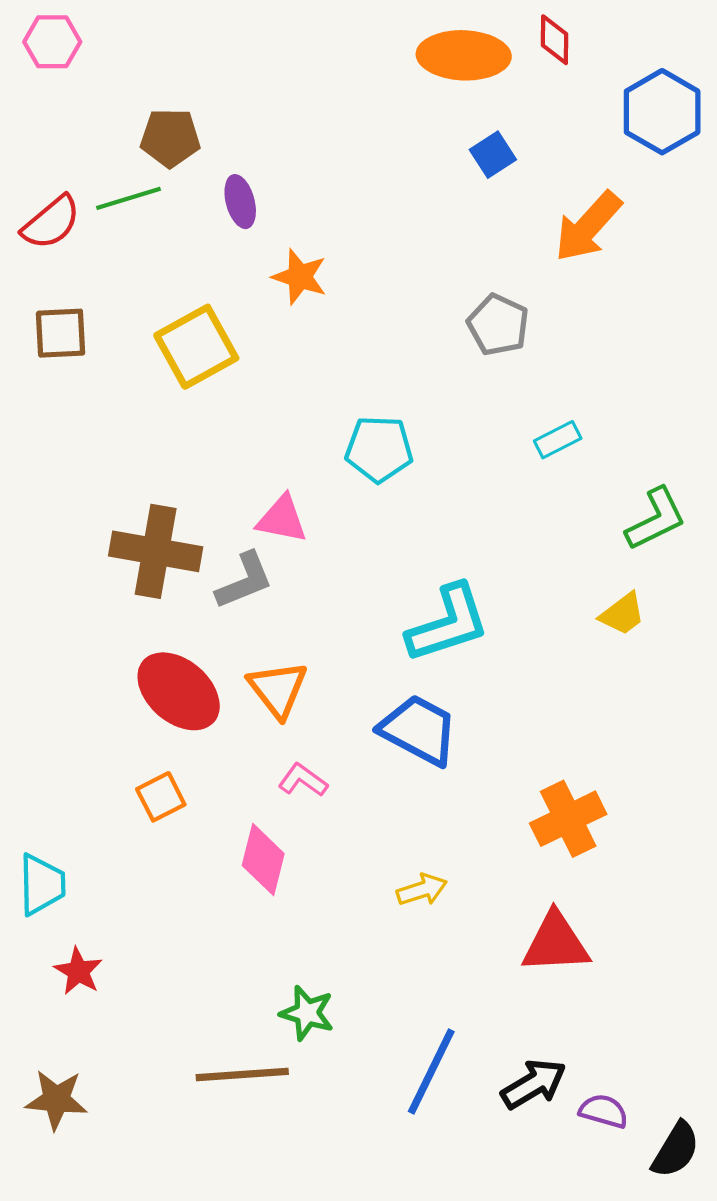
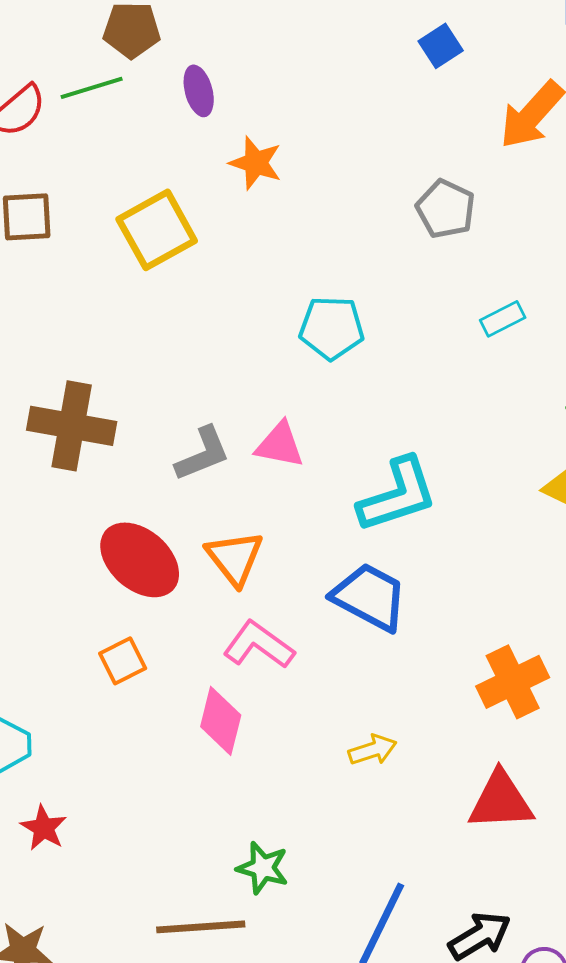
pink triangle: (282, 519) -> (280, 445), moved
brown cross: (156, 551) -> (72, 426), moved
pink L-shape: (303, 780) -> (259, 645), size x1.5

